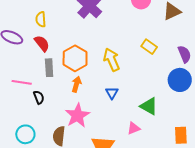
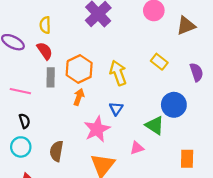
blue circle: (180, 80) -> (174, 105), moved
black semicircle: (39, 97) -> (24, 121), moved
pink star: (77, 115) -> (97, 129), moved

